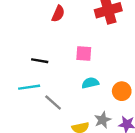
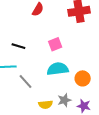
pink square: (84, 53) -> (55, 44), turned -32
cyan semicircle: (90, 83) -> (58, 69), size x1.5

